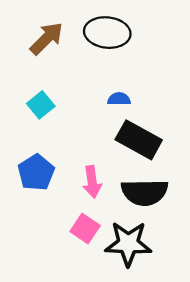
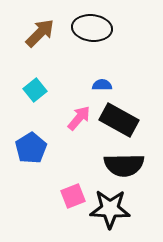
pink arrow: (92, 182) -> (79, 118), moved, turned -132
pink square: (85, 228) -> (73, 196), turned 35

